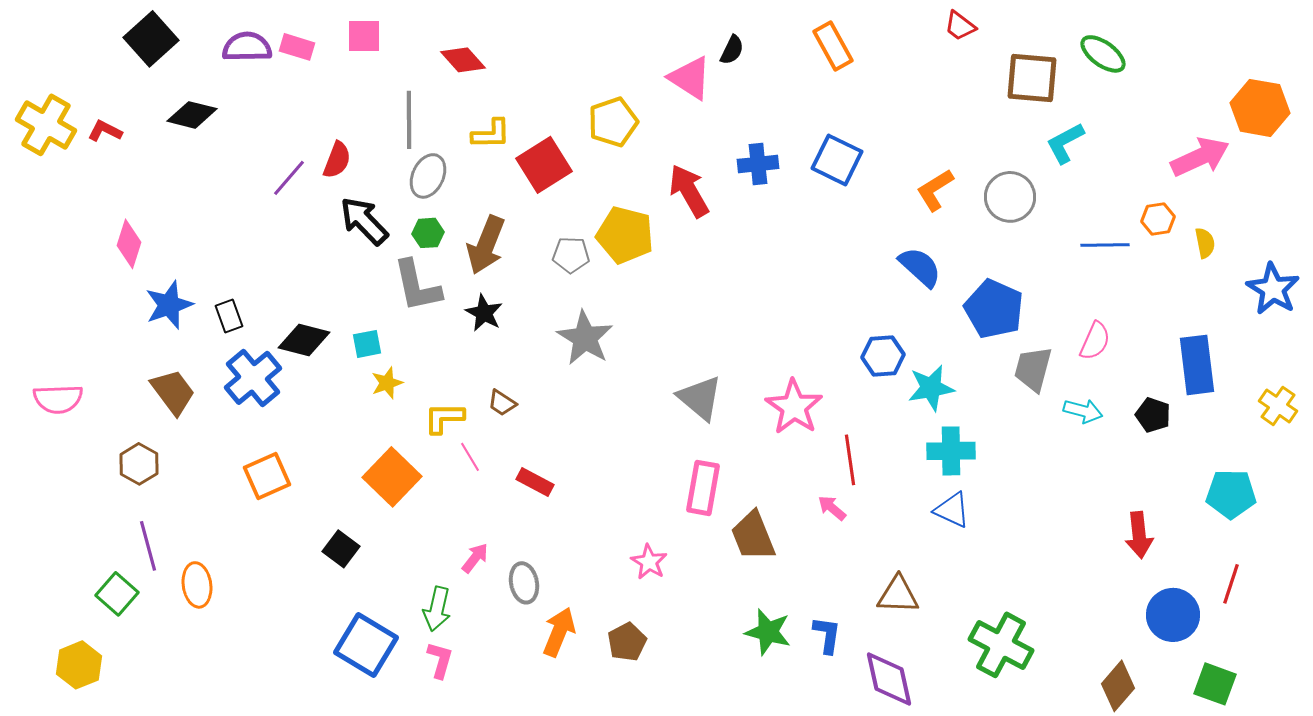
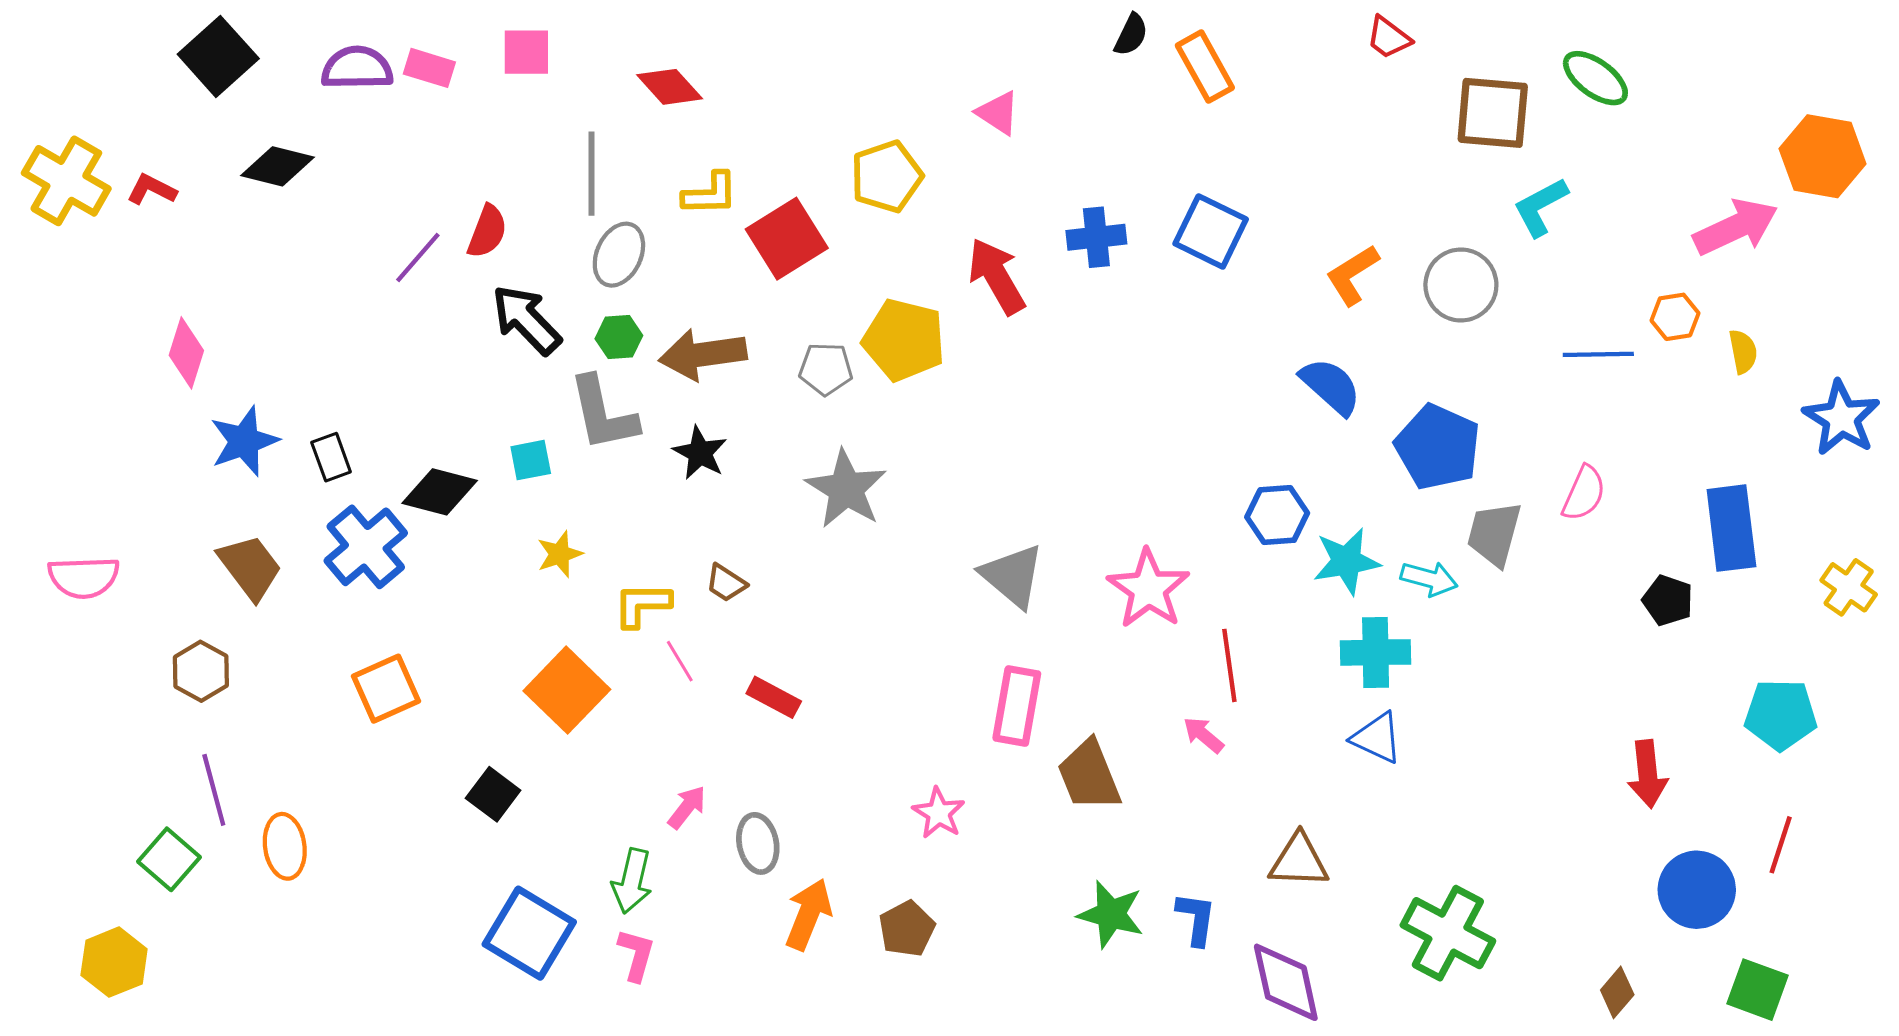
black semicircle: (732, 50) -> (1131, 35), moved
pink triangle: (690, 78) -> (998, 113), size x0.7
brown arrow: (486, 245) -> (703, 354), turned 60
cyan square: (367, 344) -> (531, 460), moved
cyan arrow: (1083, 411) -> (1429, 579), moved
brown diamond: (1118, 686) -> (1617, 992), size x0.7

